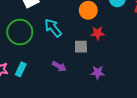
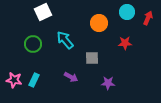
green circle: (20, 32) -> (33, 44), size x0.7
red star: (98, 33) -> (125, 43), moved

